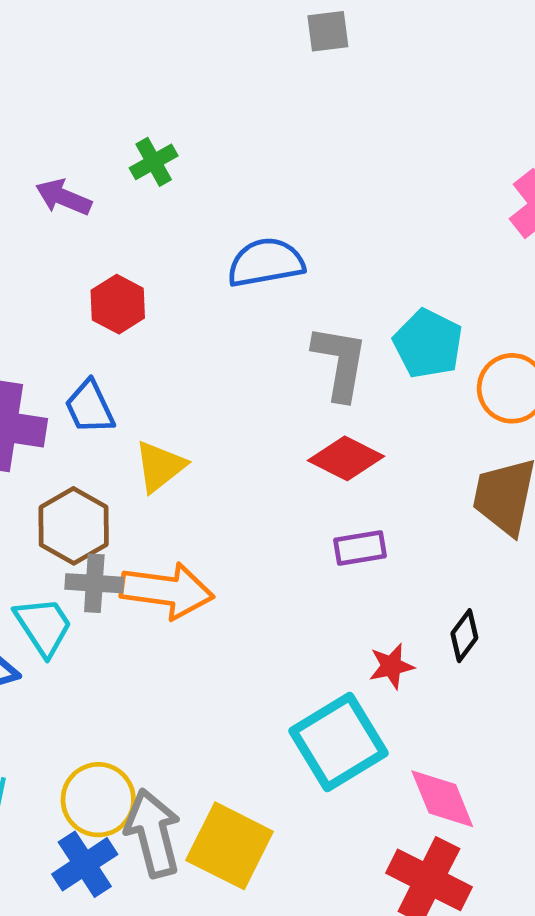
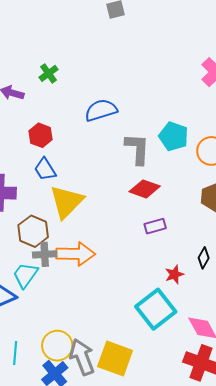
blue trapezoid: (90, 407) -> (45, 169), moved
yellow triangle: (160, 466) -> (66, 202), size x1.5
cyan trapezoid: (43, 626) -> (25, 275), turned -104

